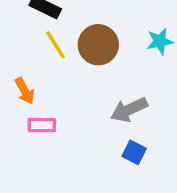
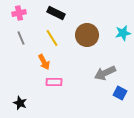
yellow line: (56, 45) -> (52, 38), moved
blue square: (134, 152) -> (120, 93), moved

